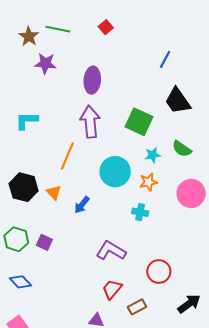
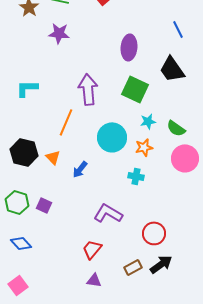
blue line: (165, 59) -> (178, 29), moved, turned -54
purple star: (45, 63) -> (59, 33), moved
purple ellipse: (92, 80) -> (129, 47), moved
green semicircle: (182, 149) -> (176, 128), moved
red trapezoid: (112, 289) -> (92, 249), moved
black arrow: (189, 304) -> (161, 264), moved

